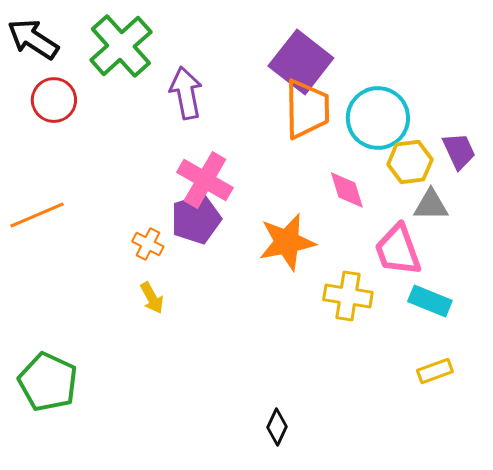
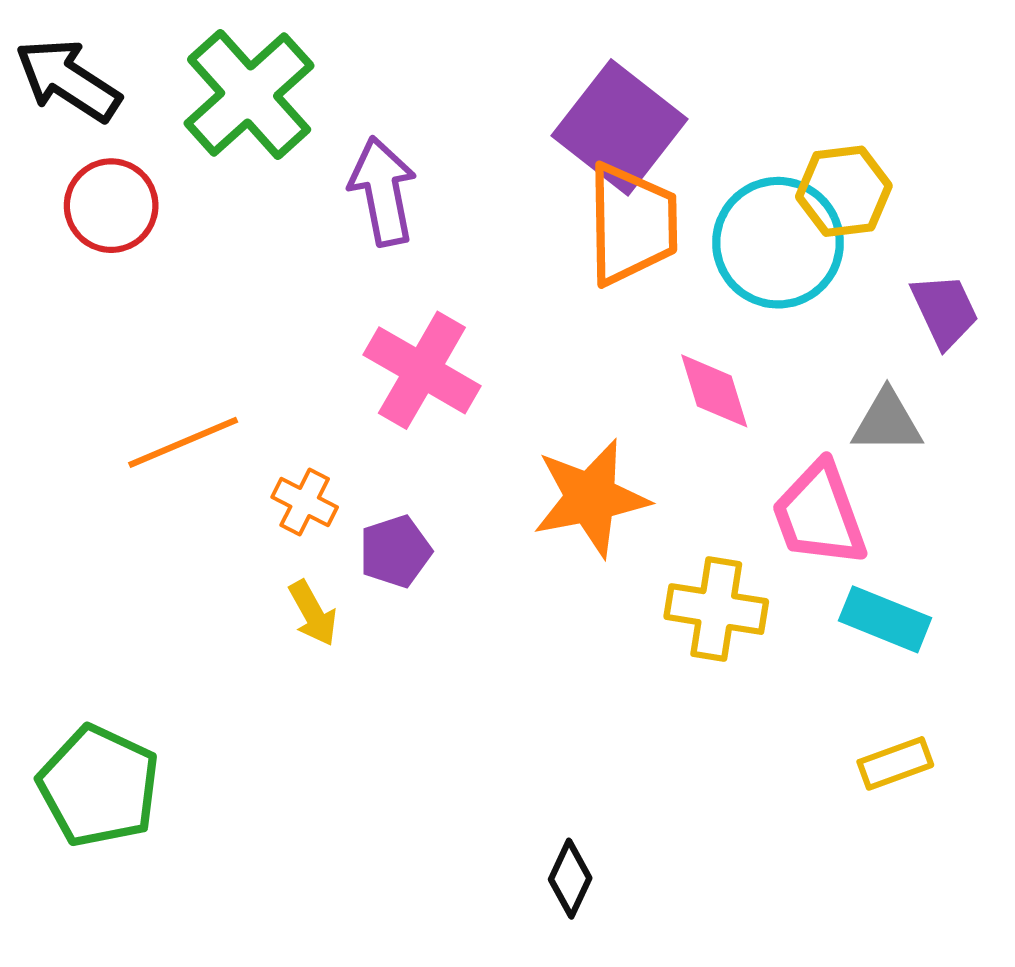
yellow hexagon: (410, 162) -> (844, 191), moved
orange line: (37, 215) -> (183, 442), moved
purple pentagon: (196, 219) -> (395, 551), moved, size x0.7

